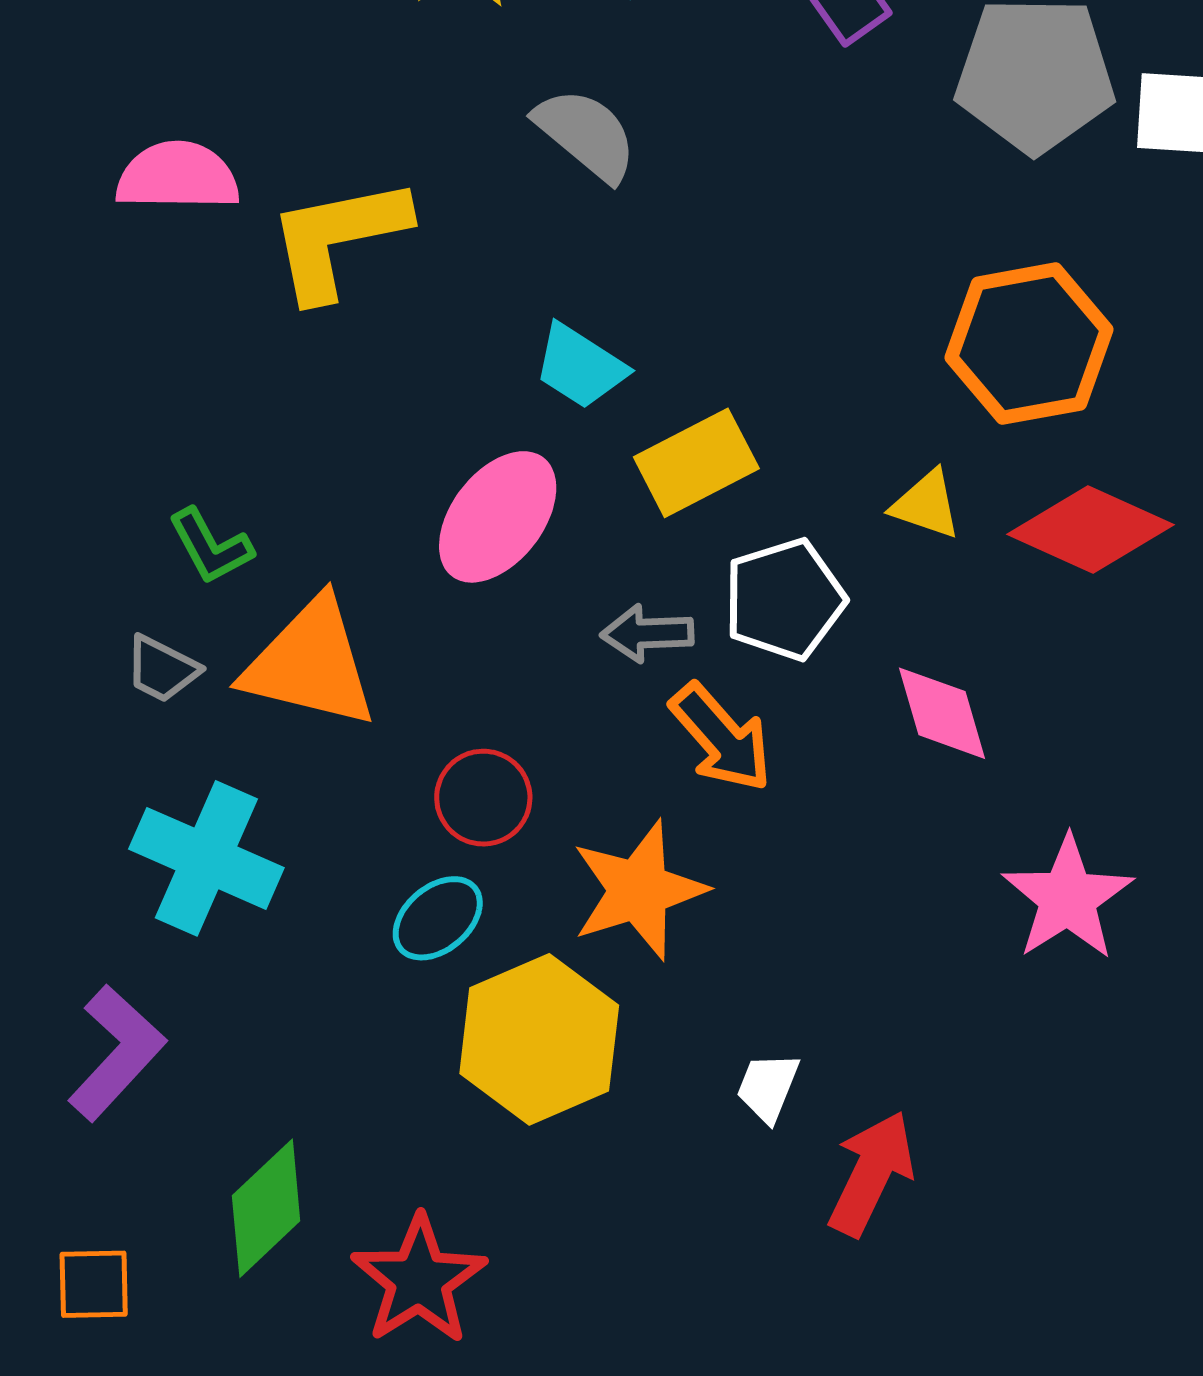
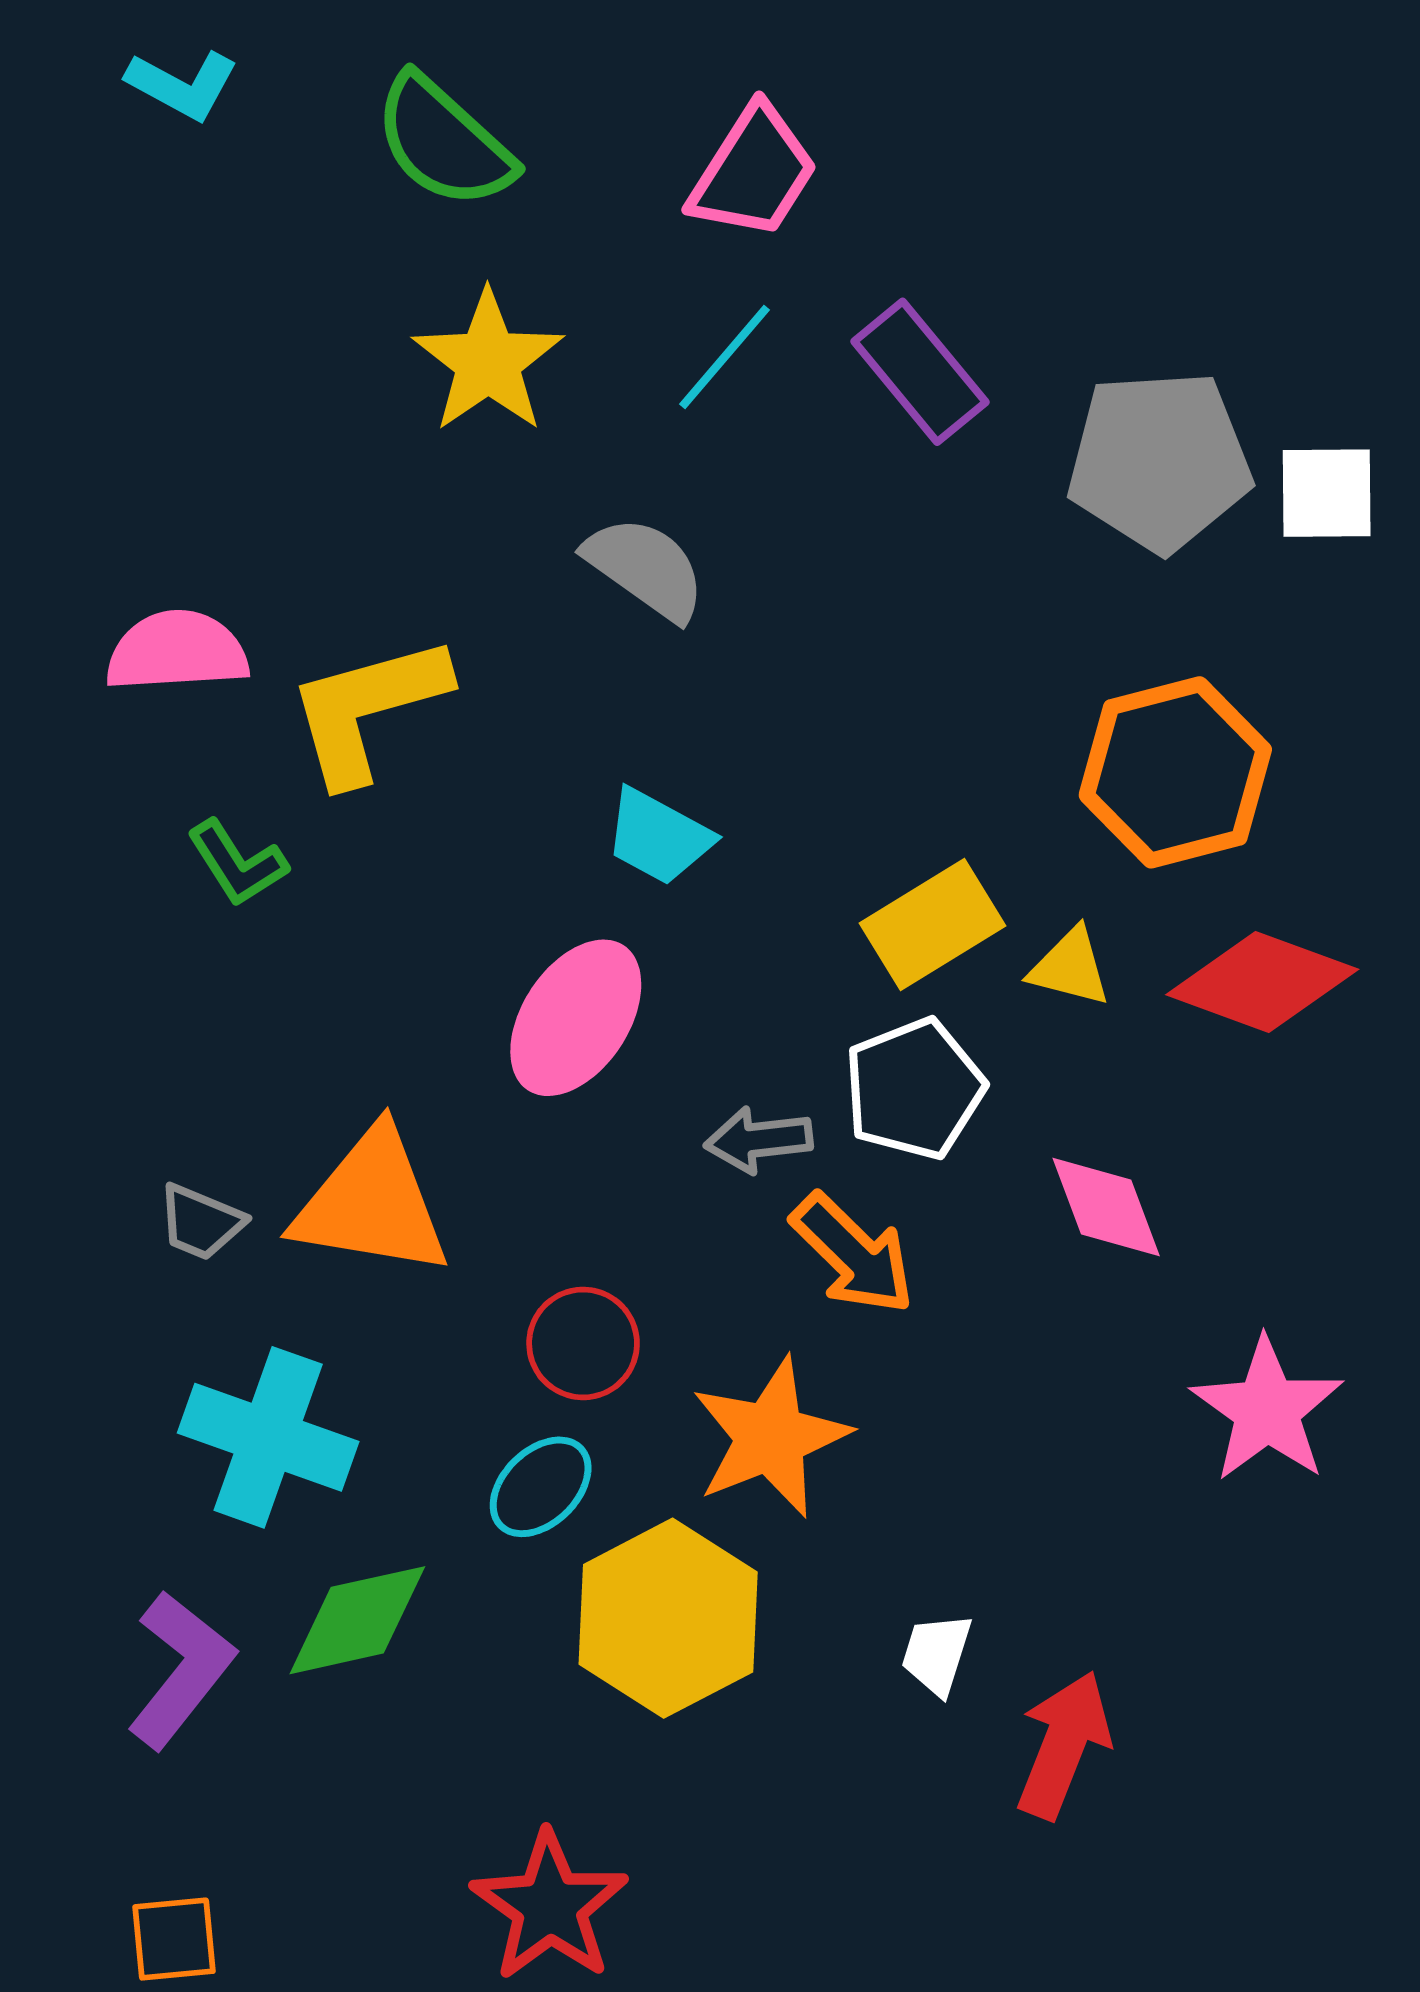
yellow rectangle: (696, 463) -> (933, 924), moved
green L-shape: (211, 546) -> (237, 863), moved
green diamond: (266, 1208) -> (357, 1620), moved, turned 35

